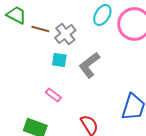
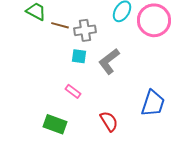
gray cross: (65, 34) -> (85, 30), turned 30

